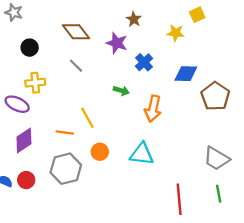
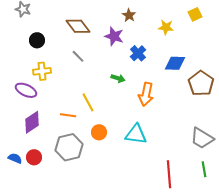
yellow square: (197, 15) -> (195, 14), moved

